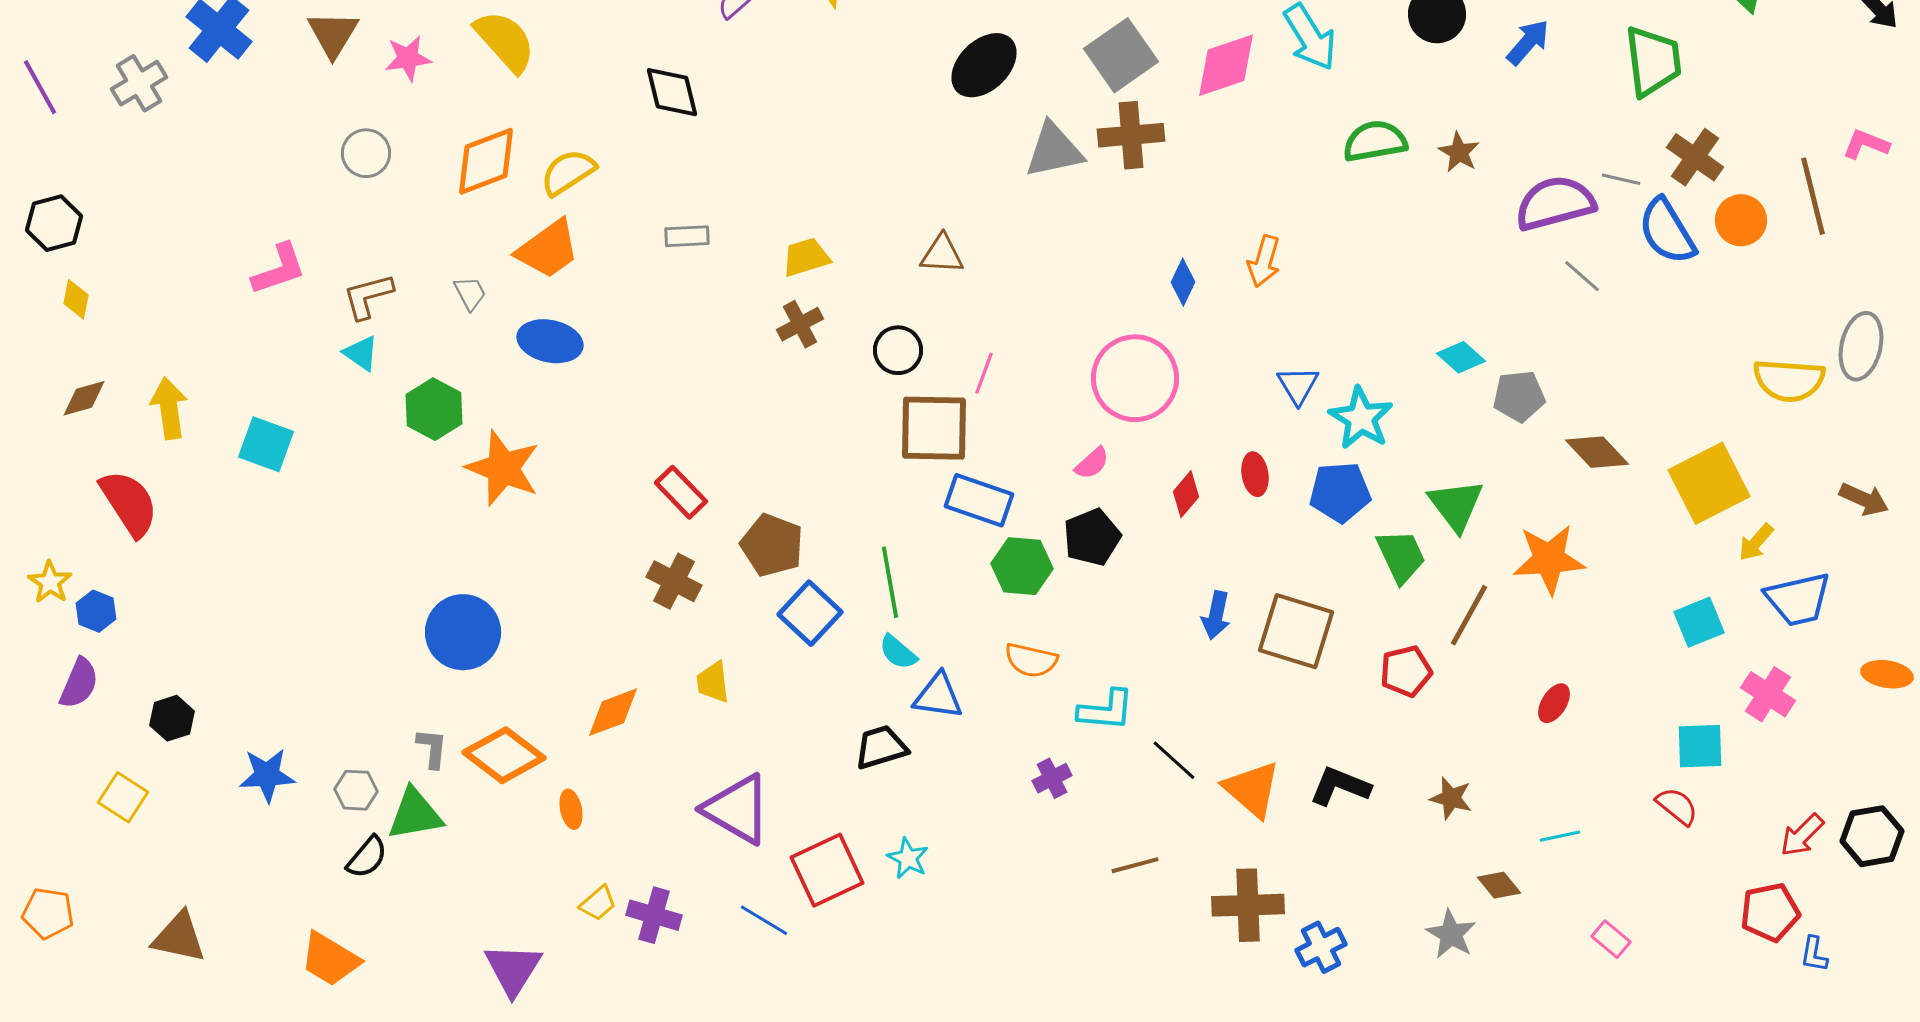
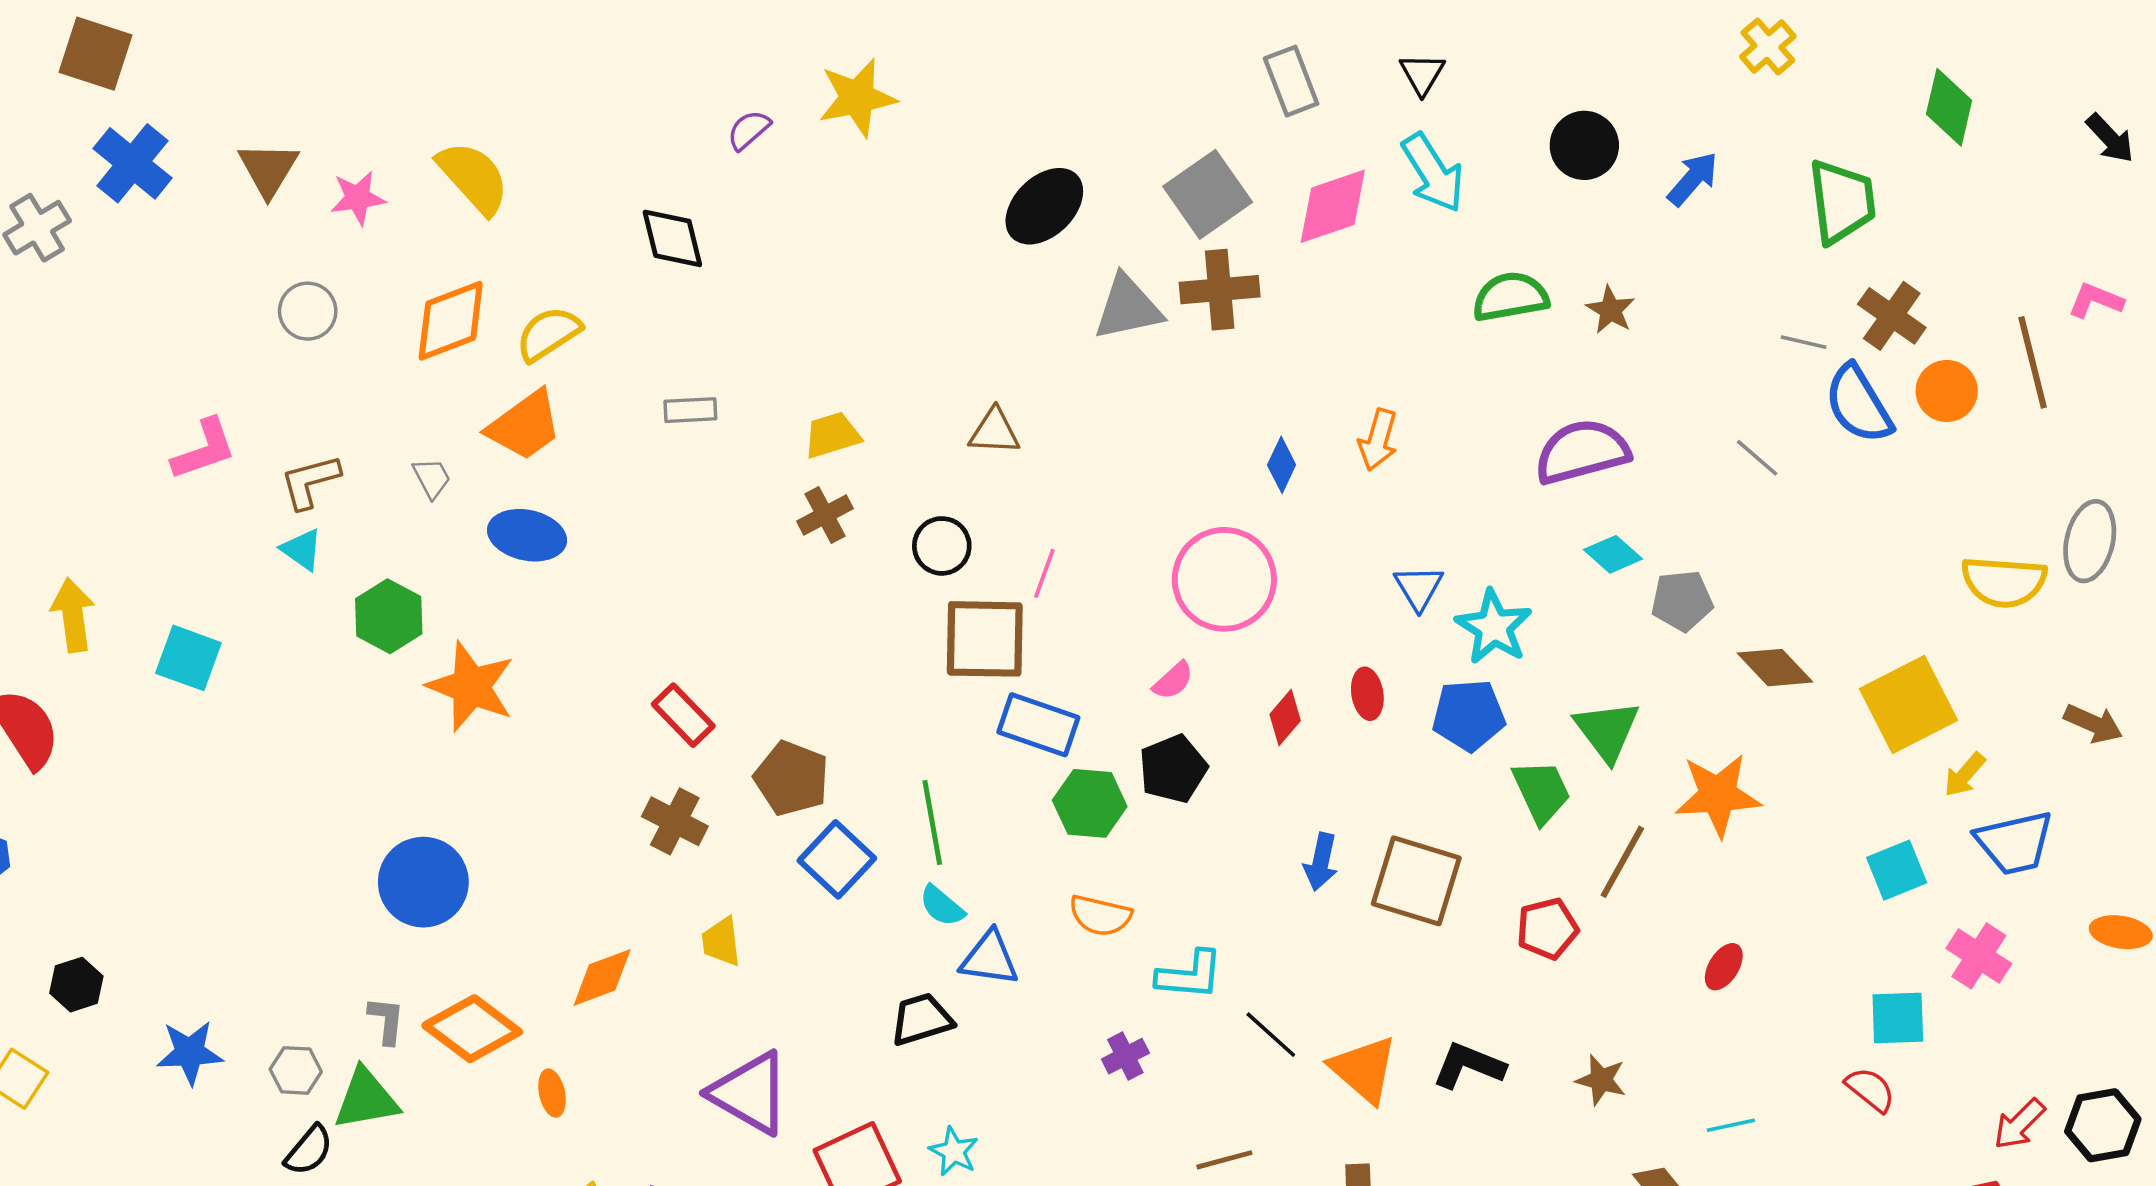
purple semicircle: (1555, 203) -> (1582, 452), moved

